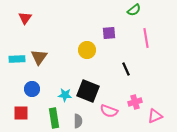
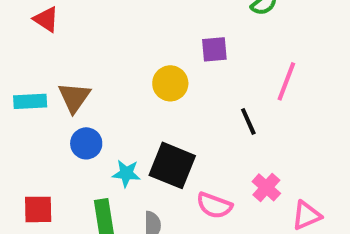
red triangle: (25, 18) -> (46, 19), turned -32
pink line: (146, 38) -> (286, 81), moved, turned 30
blue circle: (32, 89) -> (86, 143), moved
pink cross: (135, 102) -> (266, 187), turned -32

